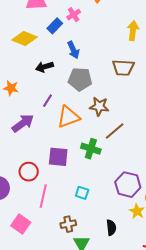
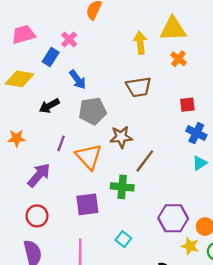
orange triangle: (68, 117) -> (89, 157), turned -40
red circle: (29, 172) -> (37, 216), moved
cyan square: (82, 193) -> (123, 239), turned 32

